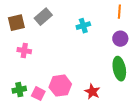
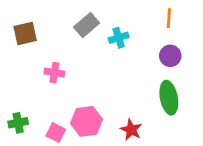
gray rectangle: (43, 17) -> (87, 25), moved
pink cross: (24, 51) -> (54, 73), moved
green cross: (19, 90) -> (18, 123), moved

